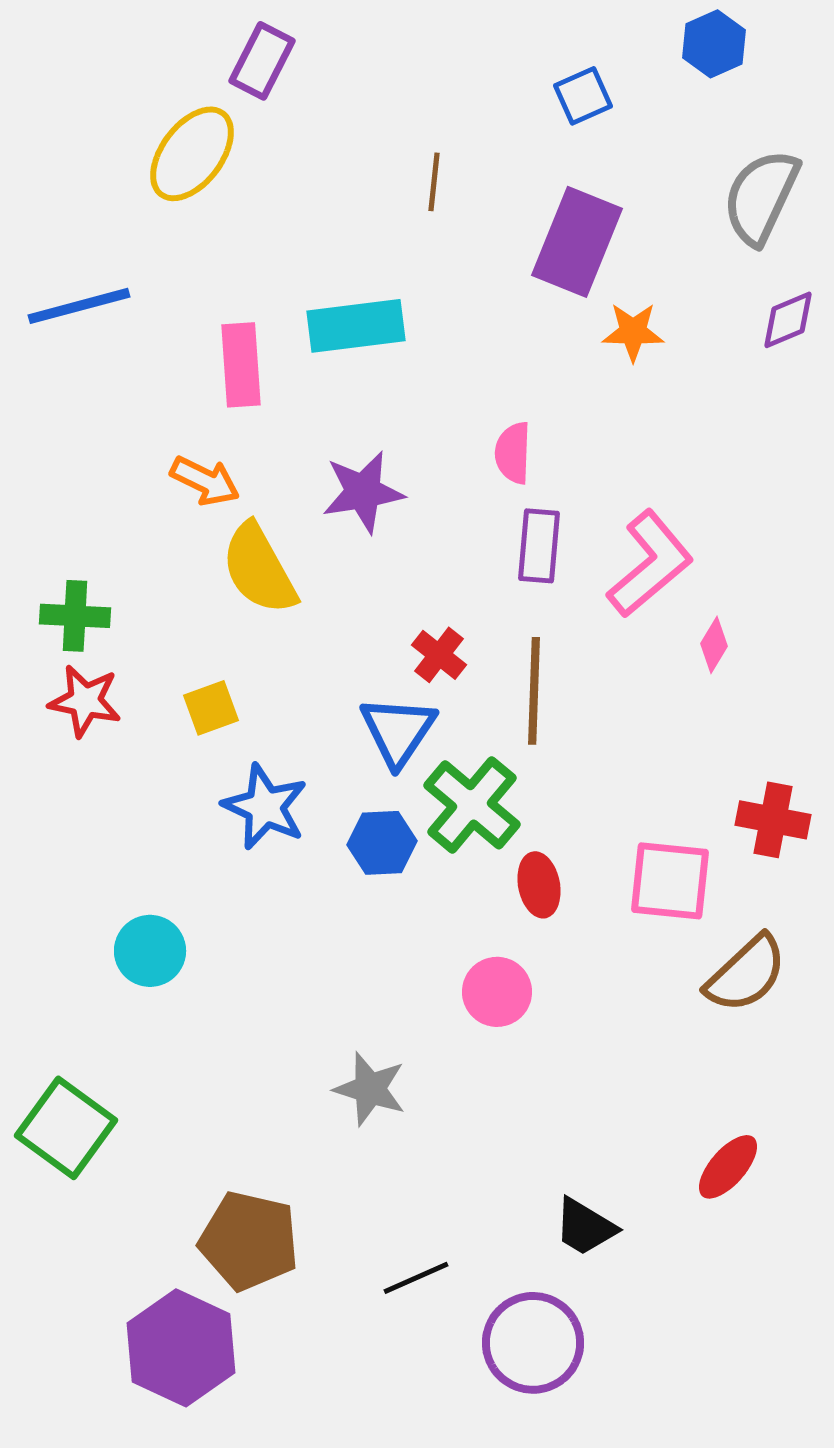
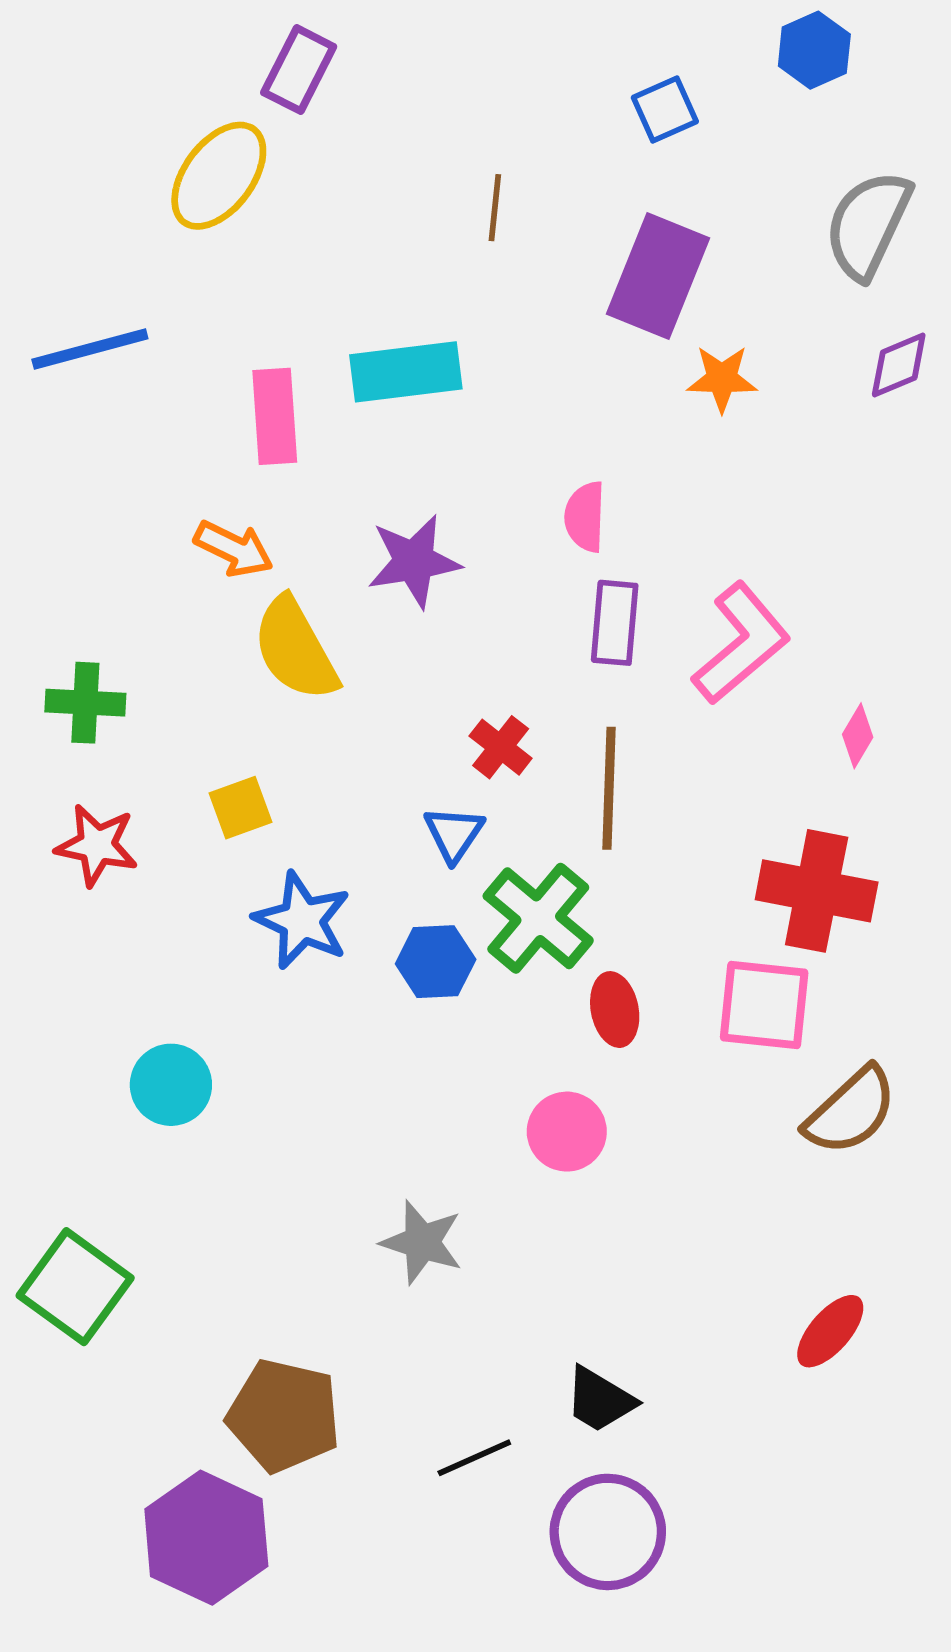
pink diamond: (714, 645) -> (858, 736), moved
red star: (85, 701) -> (97, 845), moved
blue triangle: (398, 731) -> (454, 834), size x0.7
red cross: (773, 820) -> (817, 891), moved, size x1.4
black trapezoid: (585, 1227) -> (600, 1400), moved

